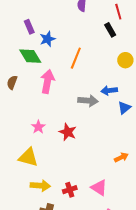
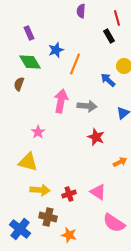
blue star: (47, 39) -> (56, 50), moved
pink arrow: (47, 81) -> (61, 101), moved
brown semicircle: (12, 82) -> (19, 84), moved
blue arrow: (109, 91) -> (108, 80), moved, turned 49
red star: (68, 132) -> (96, 137), moved

